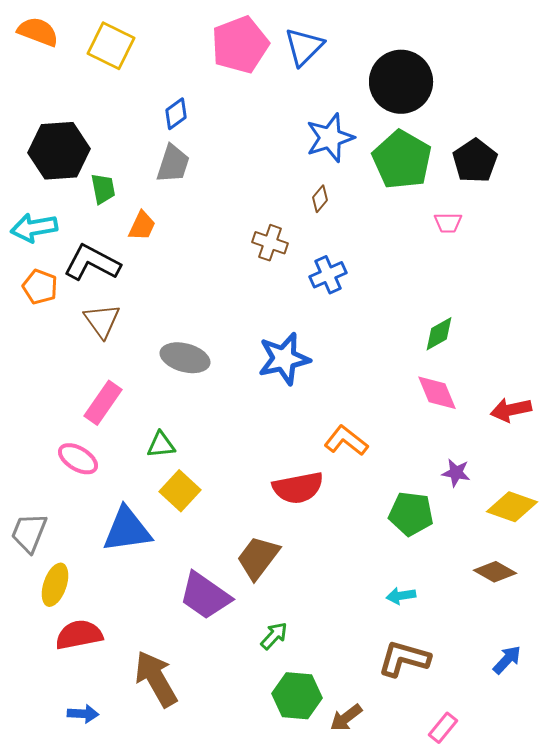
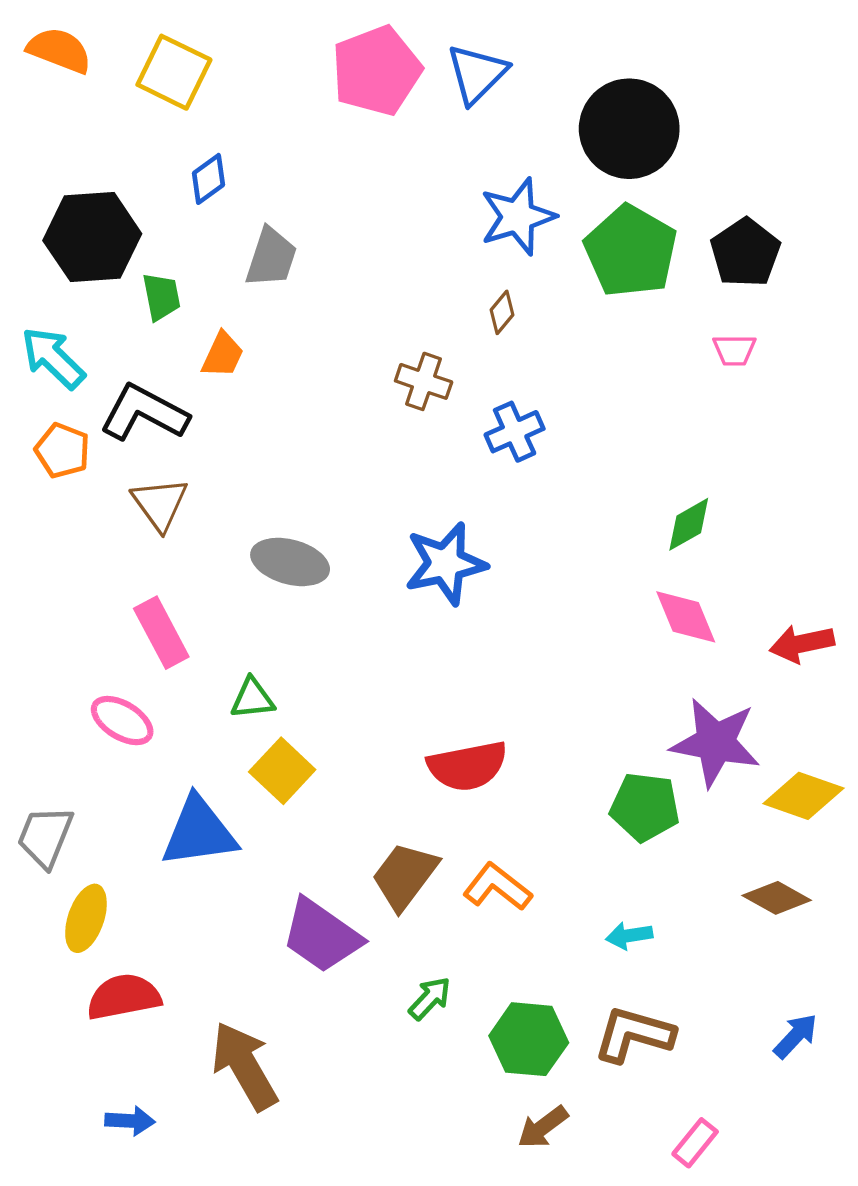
blue diamond: (176, 114) -> (208, 179), moved
pink trapezoid: (448, 223) -> (734, 350), moved
cyan arrow: (34, 228) -> (53, 358), turned 54
pink rectangle: (103, 403) -> (161, 633), turned -63
orange L-shape: (346, 441) -> (497, 887), moved
purple star: (456, 473) -> (715, 743), size x2.0
green hexagon: (297, 696) -> (529, 1039), moved

